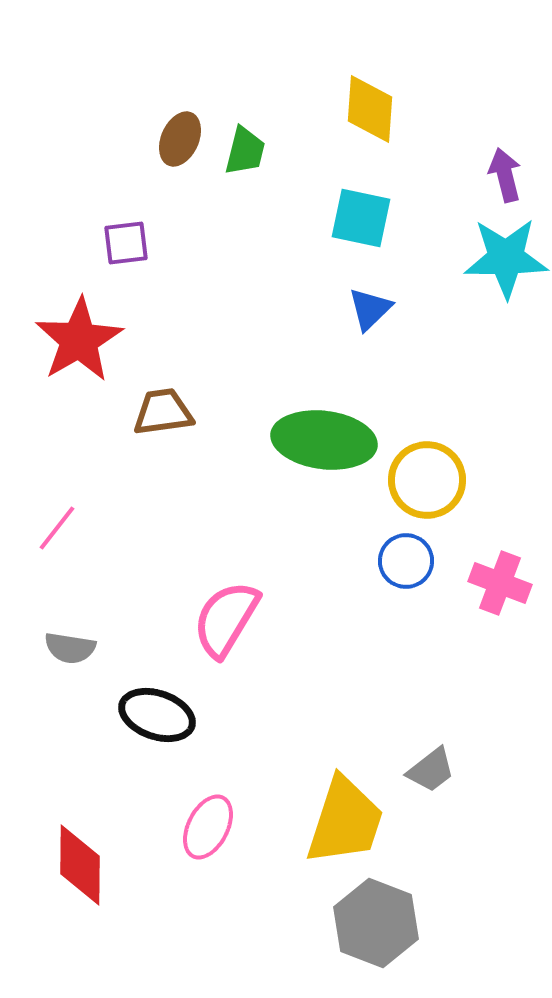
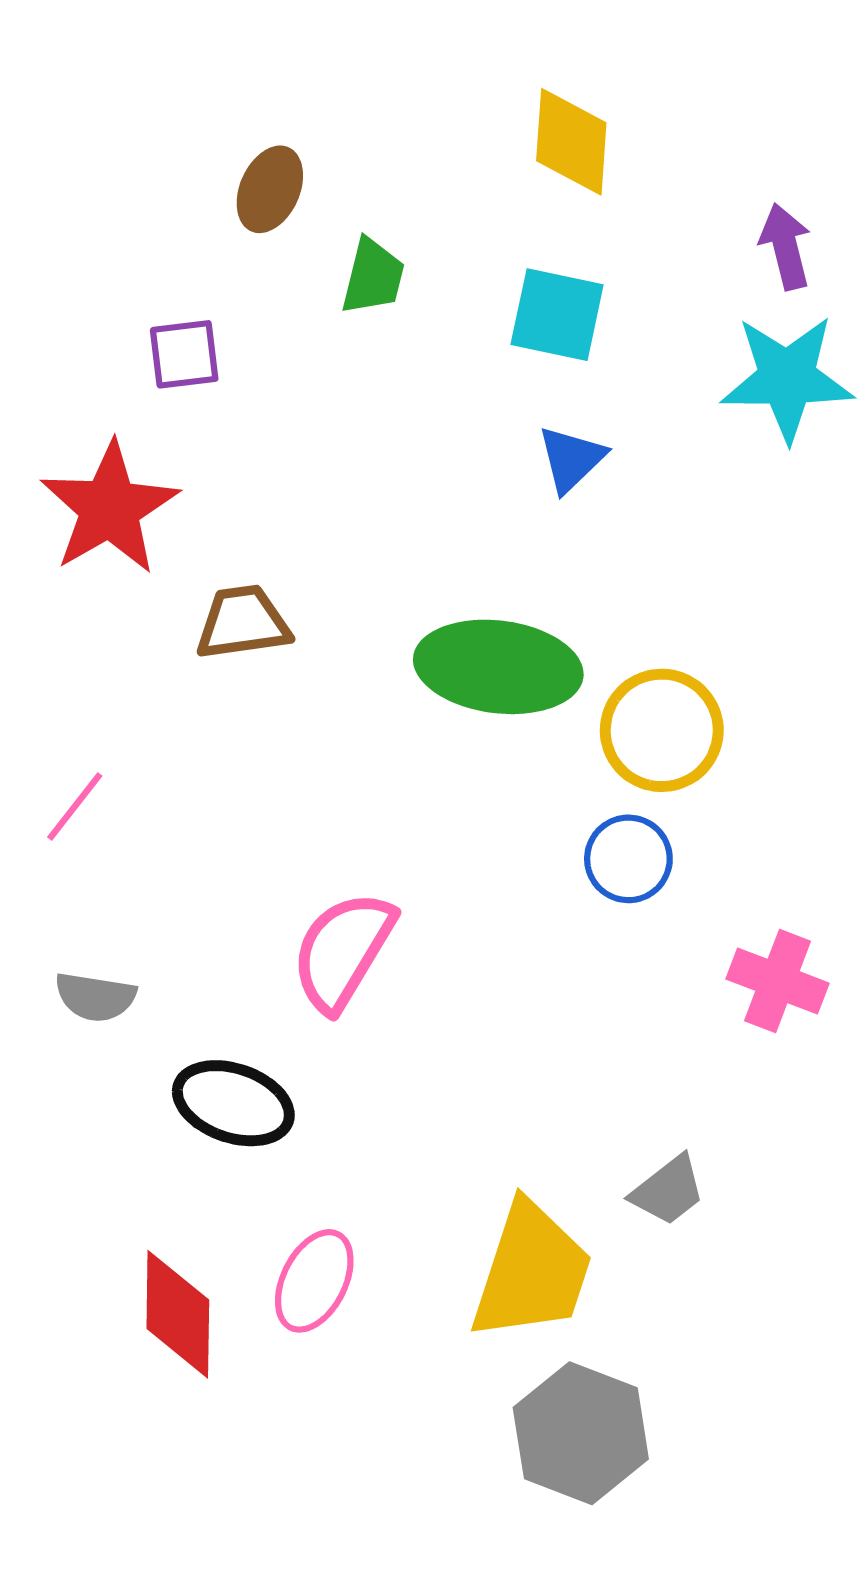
green trapezoid: (245, 151) -> (373, 277), moved
pink cross: (500, 583) -> (778, 981), moved
red diamond: (80, 865) -> (178, 1314), moved

